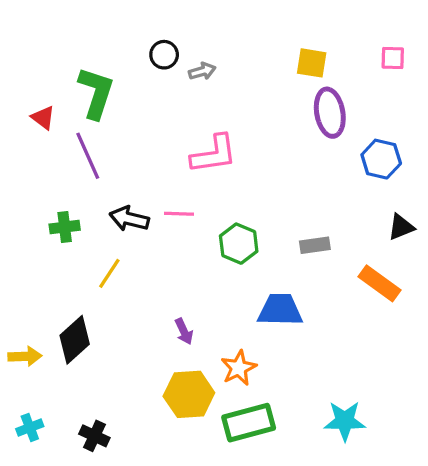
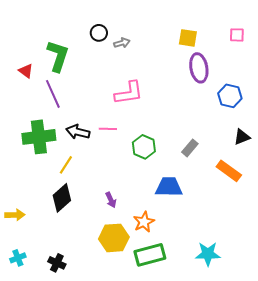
green cross: (65, 227) -> (39, 137), size x1.8
gray rectangle: (315, 245) -> (190, 148), turned -42
black diamond: (75, 340) -> (62, 198), moved

